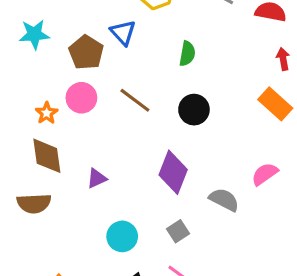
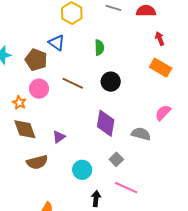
brown semicircle: (34, 203) -> (37, 162), moved

